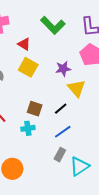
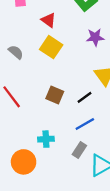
purple star: (63, 69) -> (95, 37), moved
cyan cross: (28, 128) -> (46, 139), moved

